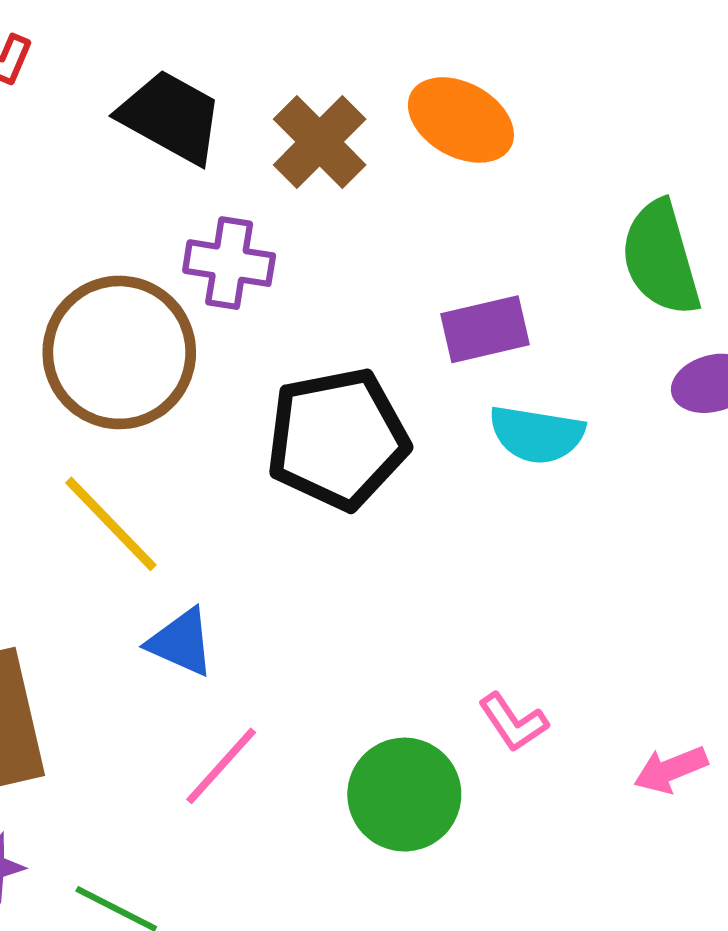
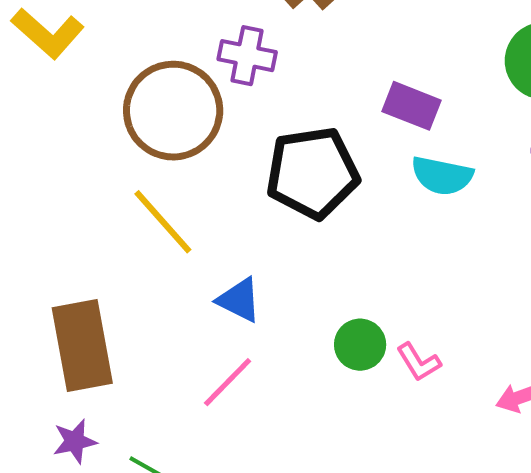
purple rectangle: (485, 329) -> (411, 106), turned 32
blue triangle: (181, 642) -> (239, 300), moved
green circle: (404, 795) -> (360, 345), moved, size x0.7

